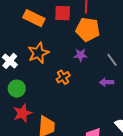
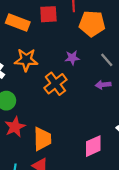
orange pentagon: (88, 29) -> (92, 24), moved
orange star: (38, 53) -> (26, 60), turned 30
orange cross: (63, 77) -> (55, 84), size x1.5

